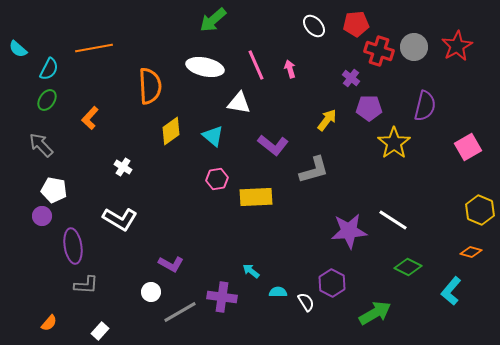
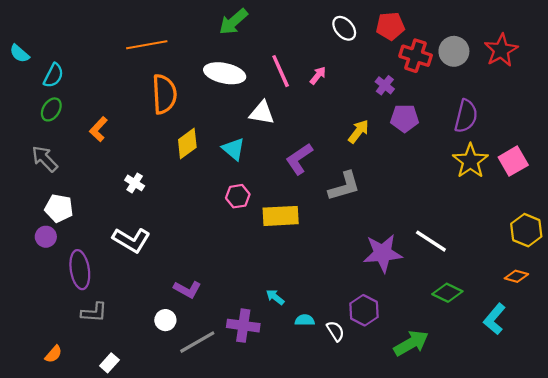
orange line: (94, 48) -> (147, 45), moved
pink arrow: (290, 69) -> (318, 75), turned 54
yellow star: (394, 143) -> (470, 161), moved
purple L-shape: (273, 145) -> (299, 159), turned 108

